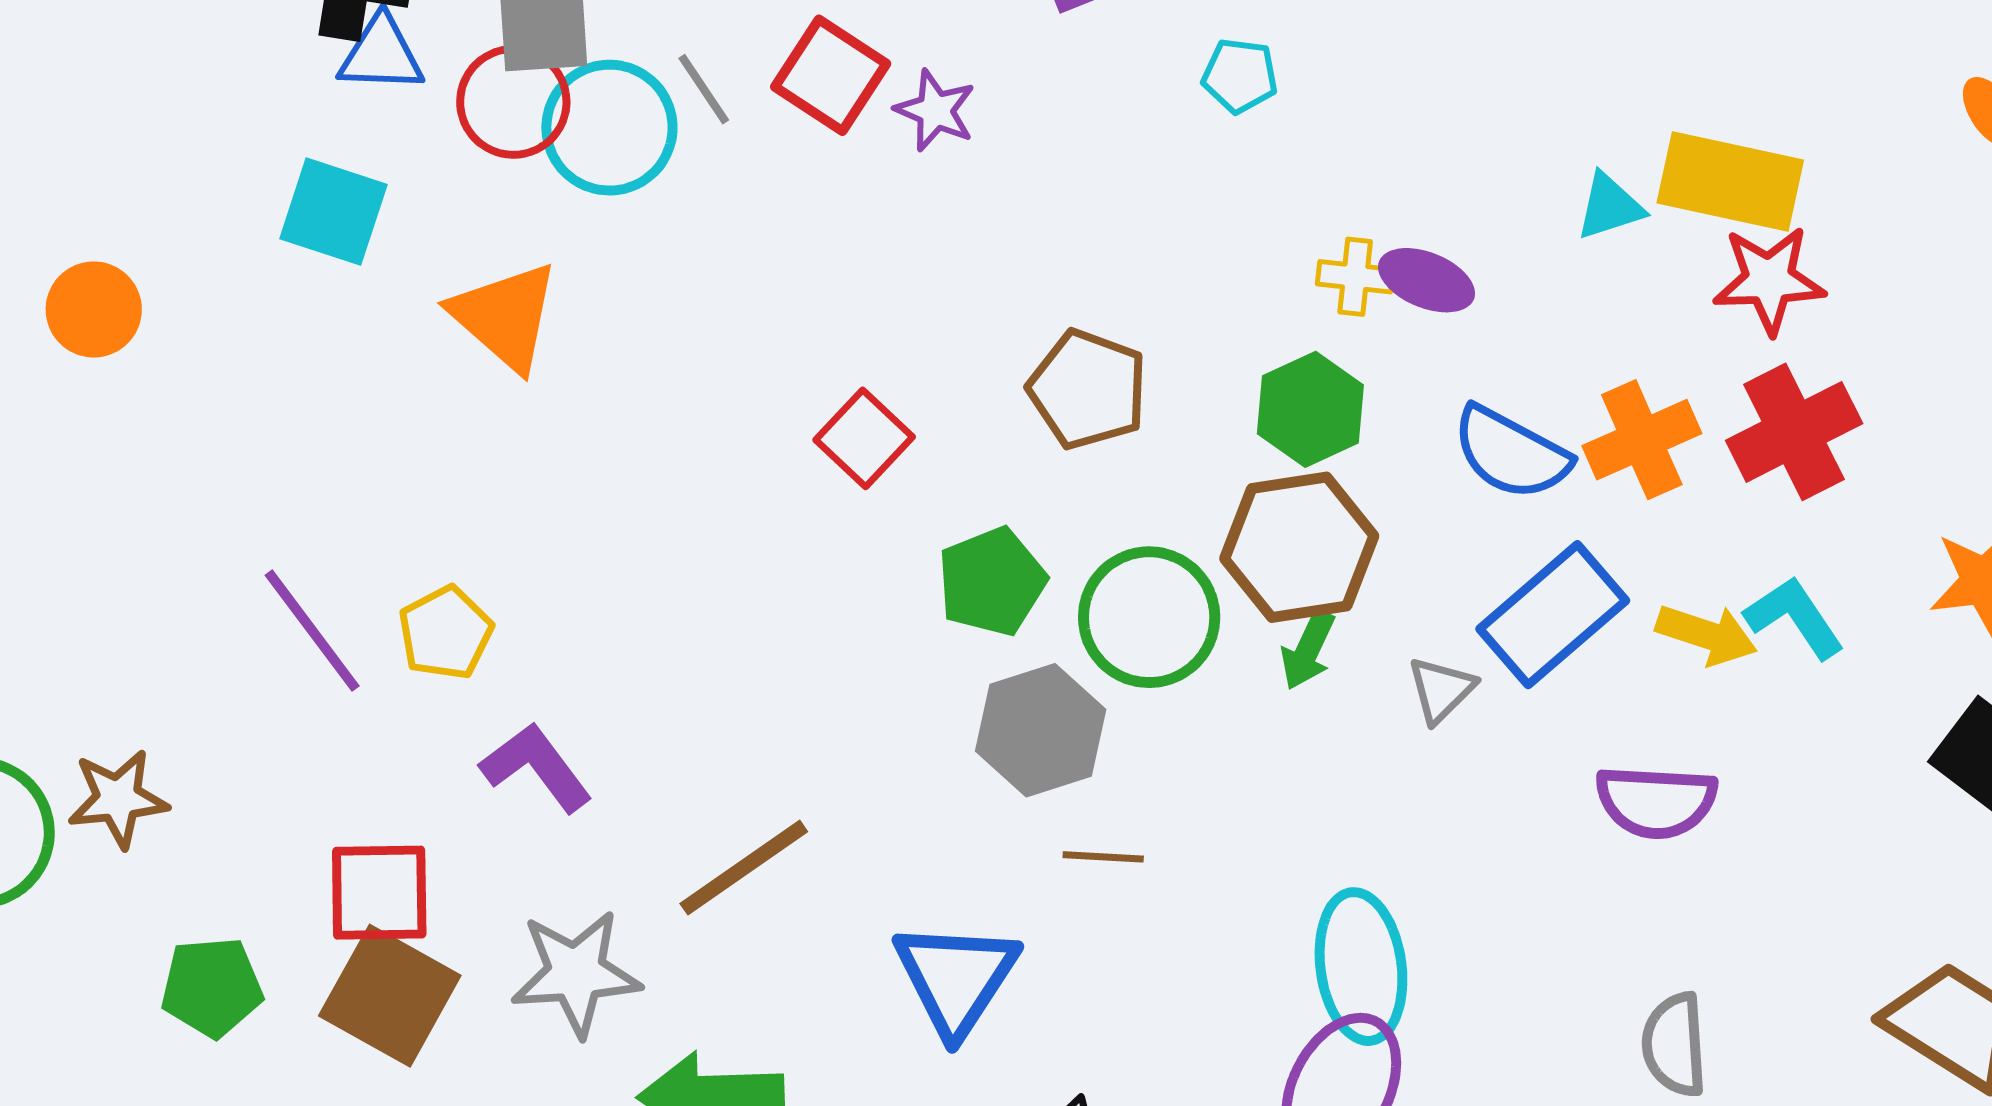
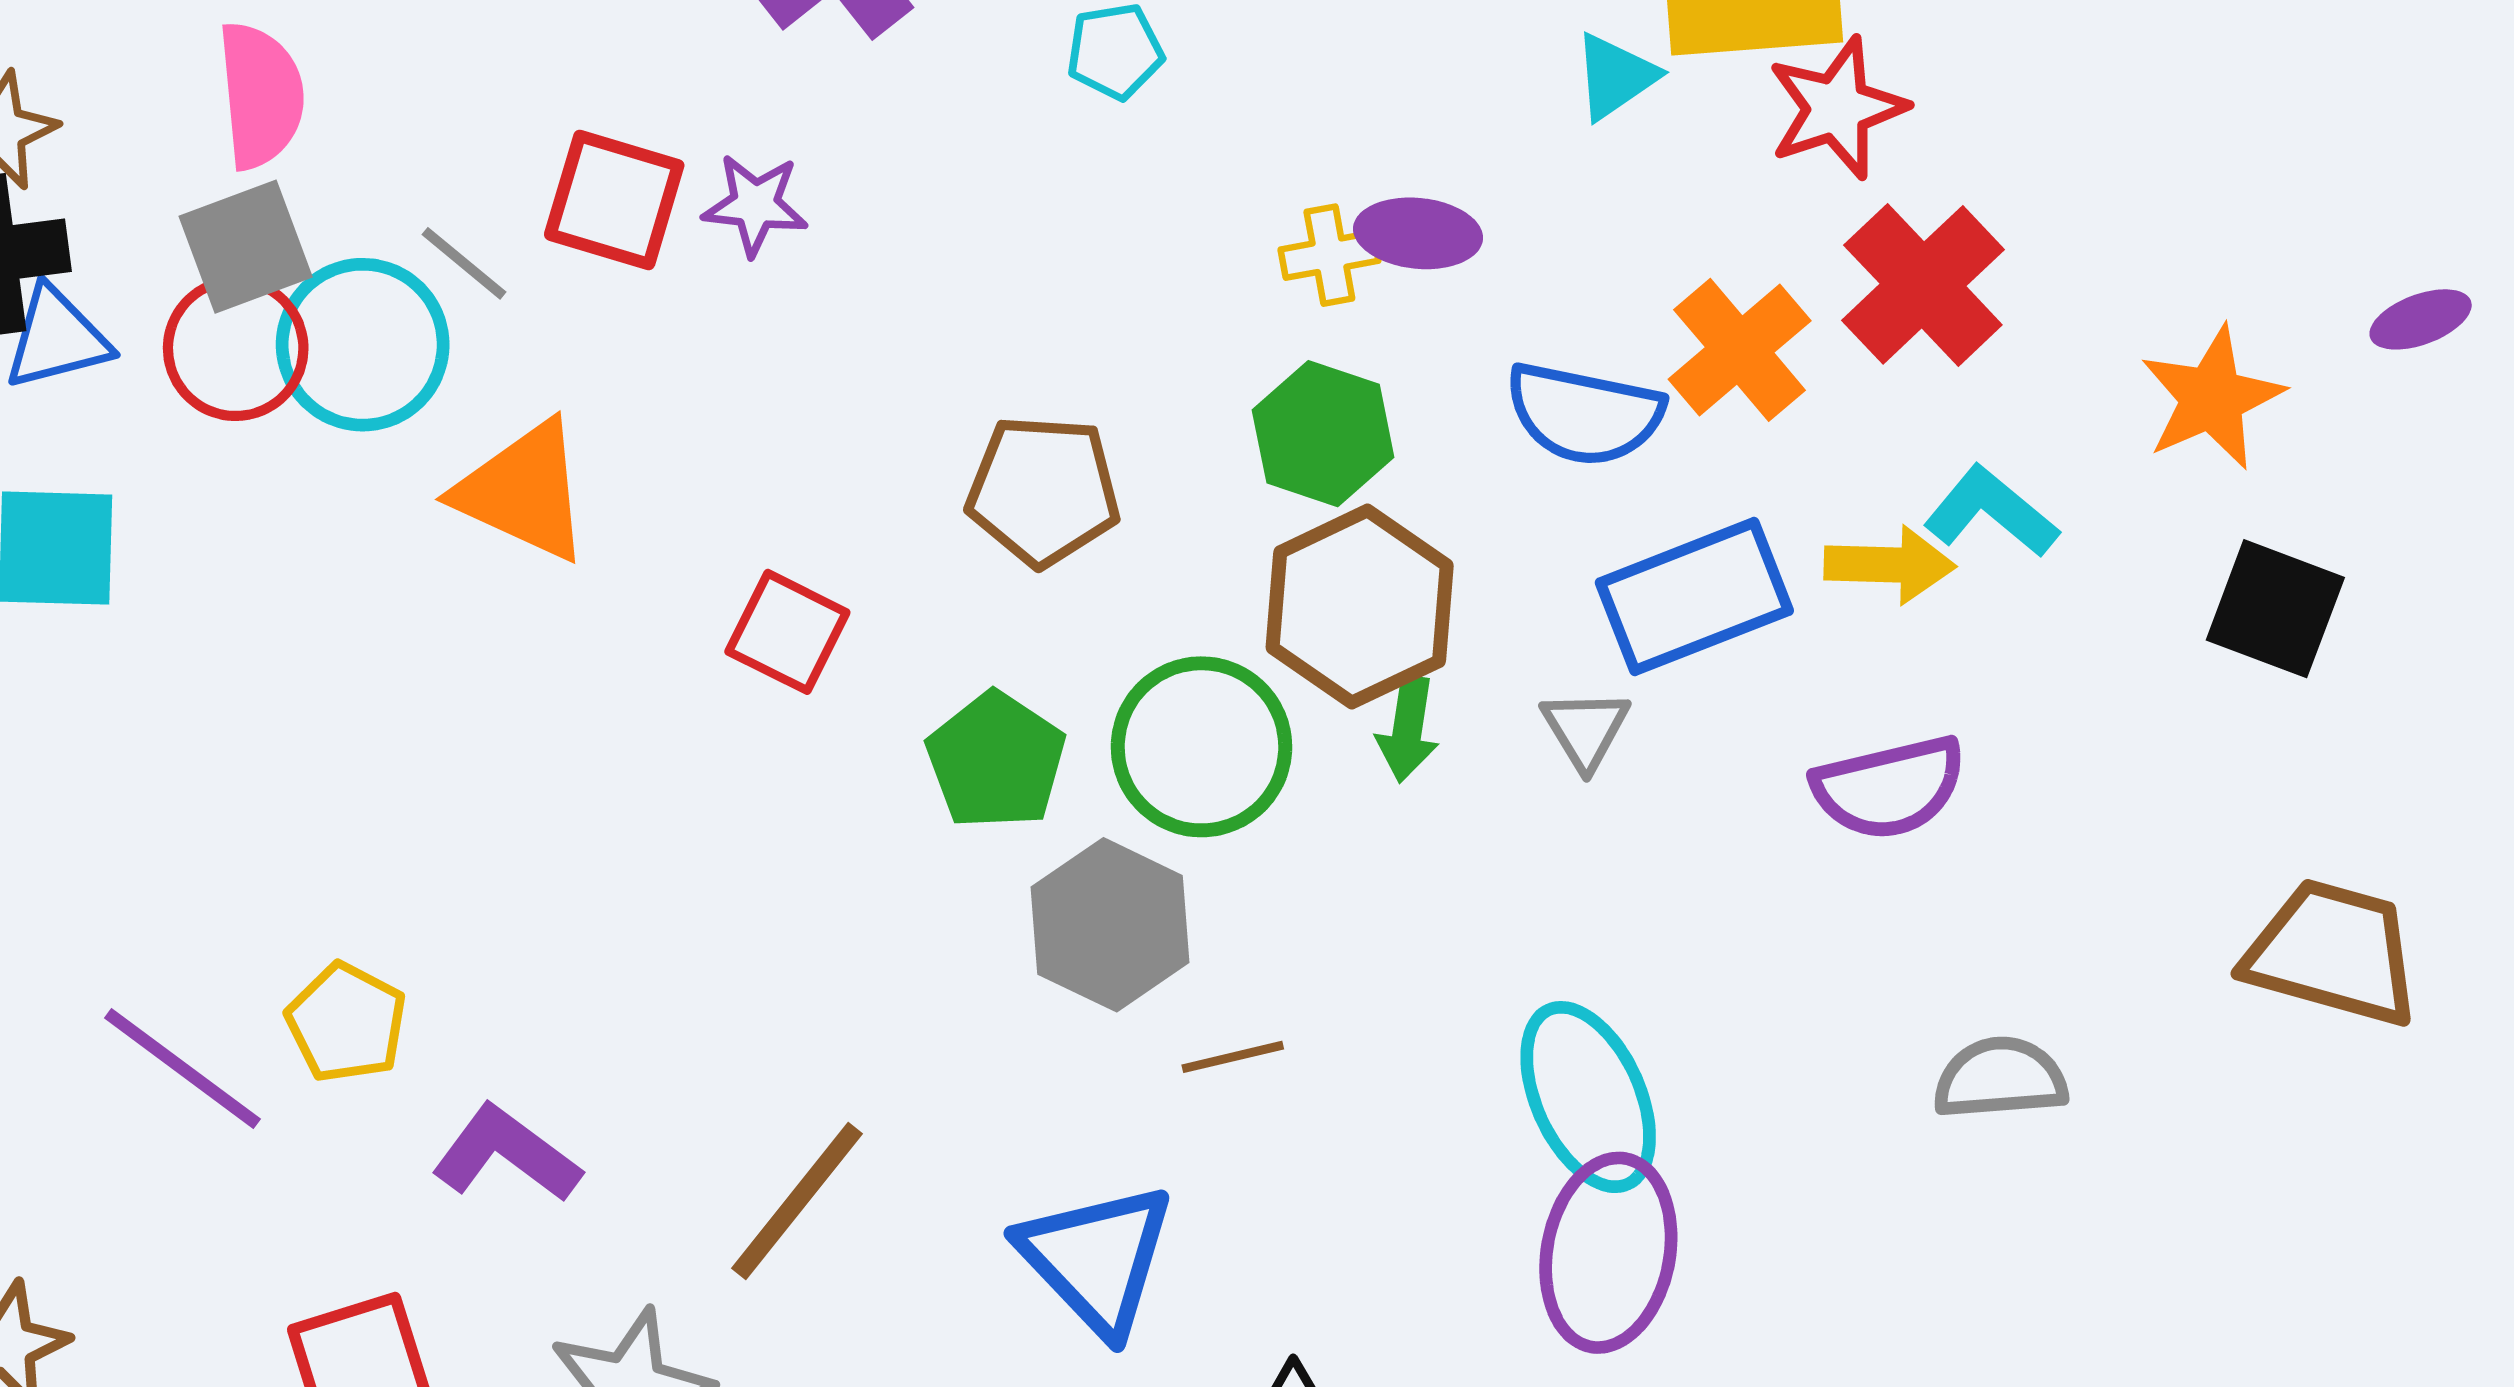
orange triangle: (505, 316) -> (523, 491), moved
blue rectangle: (1553, 615) -> (1694, 597), turned 36
gray semicircle: (1675, 1045) -> (2000, 1078), turned 106

